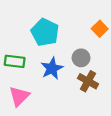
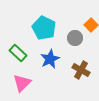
gray circle: (81, 58) -> (75, 38), moved
green rectangle: (15, 61) -> (18, 53), turned 36

